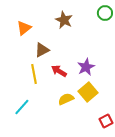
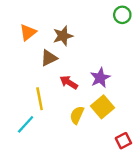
brown star: (64, 20) -> (63, 36), moved, turned 30
yellow line: (34, 74) -> (40, 99), moved
yellow semicircle: (66, 99) -> (77, 115), turned -42

